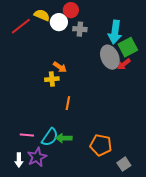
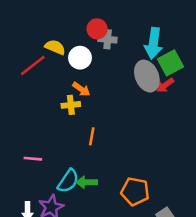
red circle: (71, 10) -> (97, 29), moved
yellow semicircle: (42, 15) -> (55, 47), moved
white circle: (59, 22) -> (80, 58), moved
red line: (21, 26) -> (33, 66), moved
pink line: (27, 135) -> (33, 159), moved

